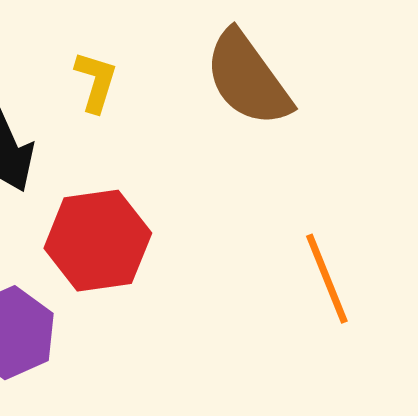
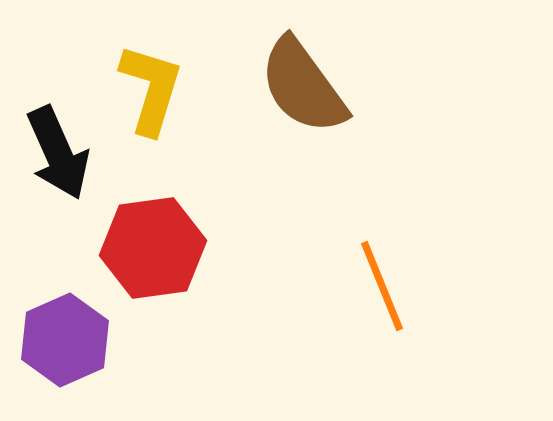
yellow L-shape: (96, 82) -> (151, 89), size x1.5

